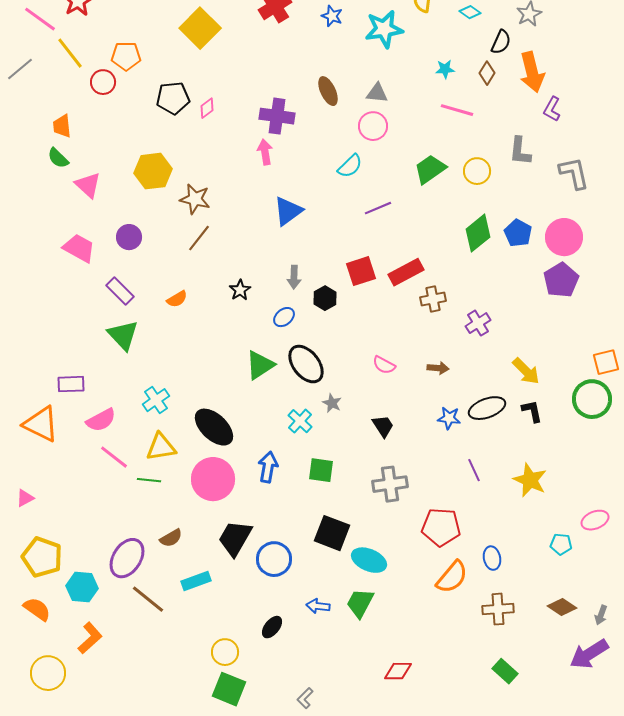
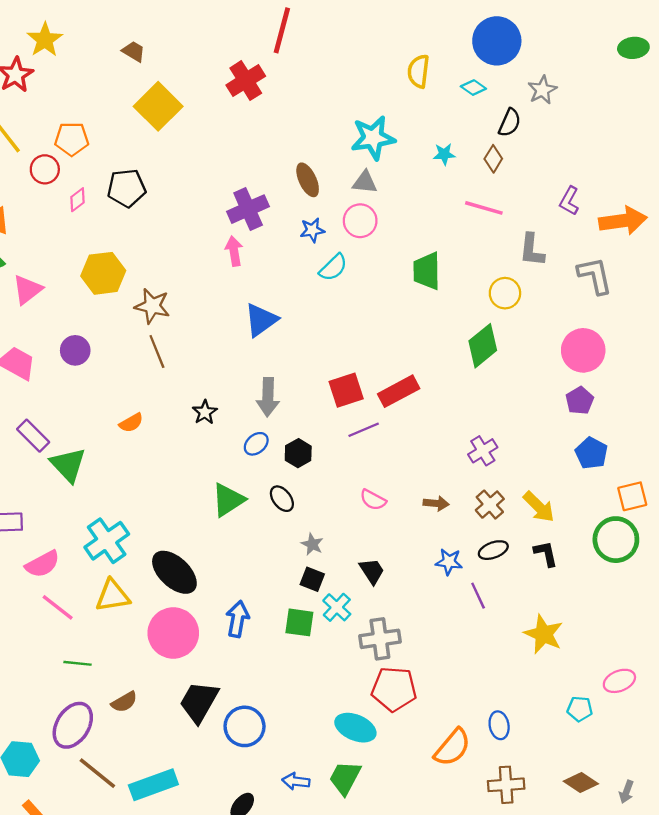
blue star: (332, 16) -> (312, 230), moved, turned -30
cyan star: (384, 29) -> (373, 138), moved
orange arrow: (532, 72) -> (623, 221), moved, turned -84
pink diamond: (207, 108) -> (78, 200), moved
pink line: (457, 110) -> (484, 208), moved
purple cross: (277, 116) -> (248, 209), turned -32
green trapezoid: (430, 169) -> (427, 271), turned -56
yellow circle: (477, 171) -> (505, 293), moved
pink triangle: (88, 185) -> (27, 290), turned 40
purple line: (378, 208) -> (364, 430), moved
blue pentagon: (518, 233) -> (591, 453), moved
brown line: (199, 238) -> (157, 352), turned -60
gray arrow: (294, 277) -> (268, 397), size x1.4
purple pentagon: (561, 280) -> (580, 401), size x0.7
purple rectangle: (120, 291) -> (33, 436), moved
black hexagon: (325, 298) -> (298, 453), moved
brown cross: (433, 299) -> (490, 505), moved, turned -30
black ellipse: (306, 364) -> (282, 499), size x0.6
cyan cross: (156, 400) -> (107, 541), size x1.4
black ellipse: (487, 408) -> (493, 550), size x0.7
cyan cross: (300, 421) -> (337, 607), moved
purple line: (474, 470) -> (478, 596), moved
green line: (149, 480) -> (78, 663), moved
red pentagon: (441, 527) -> (394, 689), moved
black square: (332, 533) -> (312, 579), moved, size x0.6
cyan rectangle: (196, 581) -> (153, 785), moved, size x1.4

